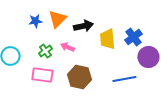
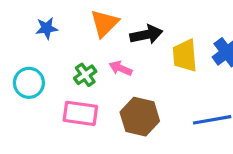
blue star: (35, 21) -> (47, 28), moved

